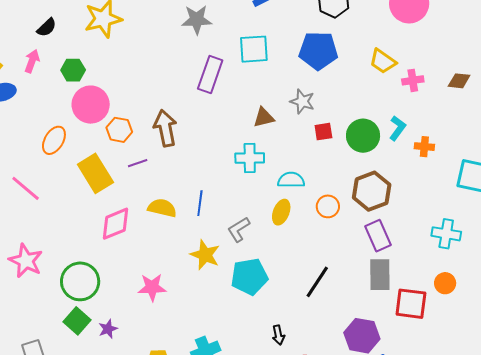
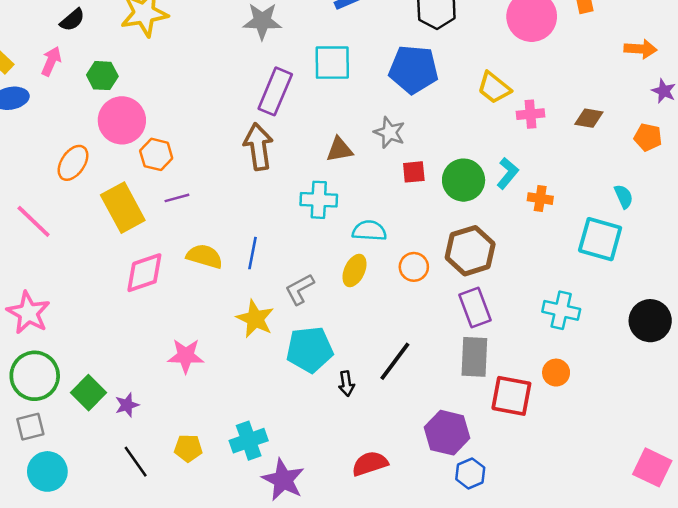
brown arrow: (165, 128) -> (258, 147), moved
green circle: (80, 281) -> (35, 376), moved
black arrow: (278, 335) -> (346, 384), moved

